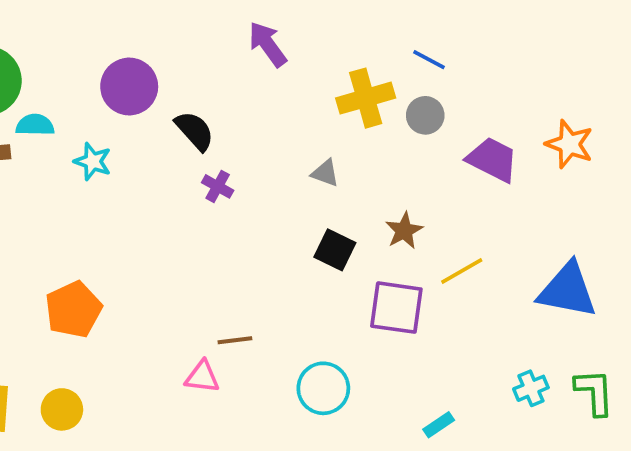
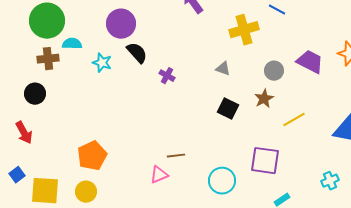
gray circle: (425, 115) -> (274, 71), moved
black semicircle: (195, 131) -> (137, 53), moved
purple square: (396, 308) -> (265, 161), moved
orange pentagon: (73, 309) -> (92, 156), moved
pink triangle: (202, 377) -> (159, 175), turned -30

